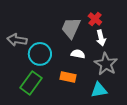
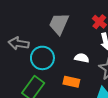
gray trapezoid: (71, 28) -> (59, 24), moved

